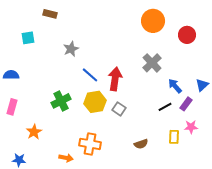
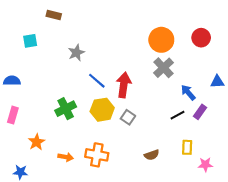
orange circle: (153, 21) -> (161, 40), moved
blue triangle: (202, 85) -> (217, 82), moved, turned 40
pink star: (191, 127) -> (205, 165), moved
orange arrow: (66, 158) -> (66, 157), moved

